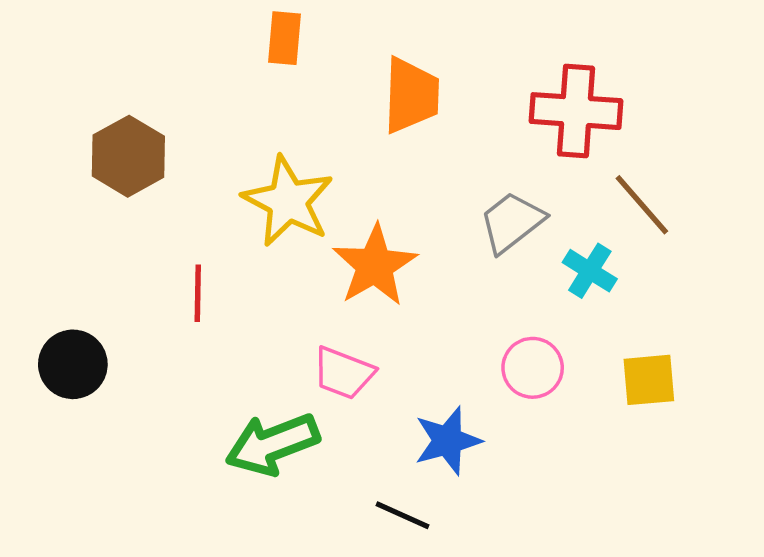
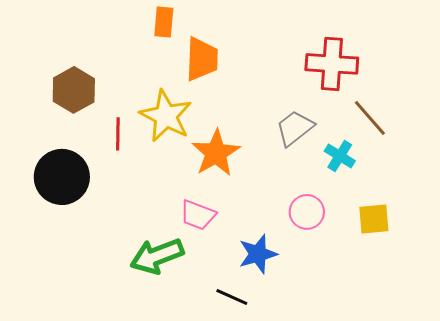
orange trapezoid: (411, 95) -> (202, 59), moved
red line: (198, 293) -> (118, 134), moved
black circle: (73, 364) -> (62, 177), moved, size x1.4

